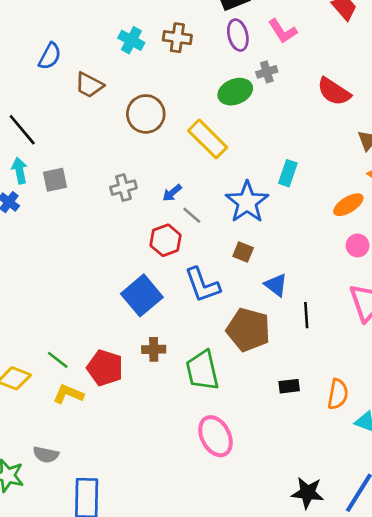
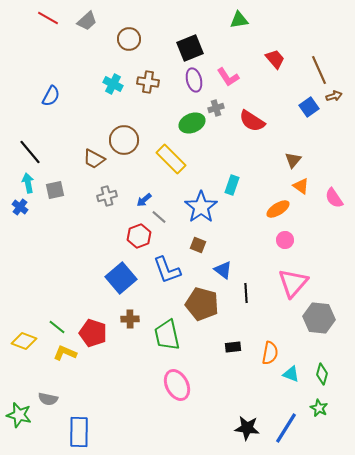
brown trapezoid: (89, 85) -> (94, 159), moved
red semicircle: (334, 92) -> (252, 121), moved

